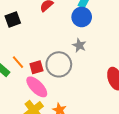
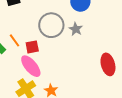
gray circle: (59, 64) -> (51, 25), moved

